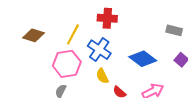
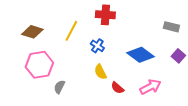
blue cross: (99, 50) -> (97, 46), size x0.6
pink hexagon: (67, 64) -> (39, 65), moved

